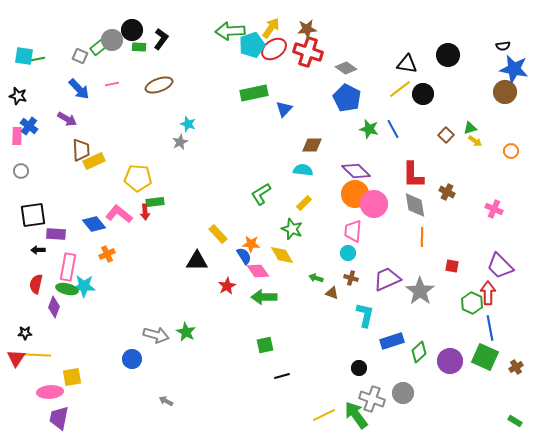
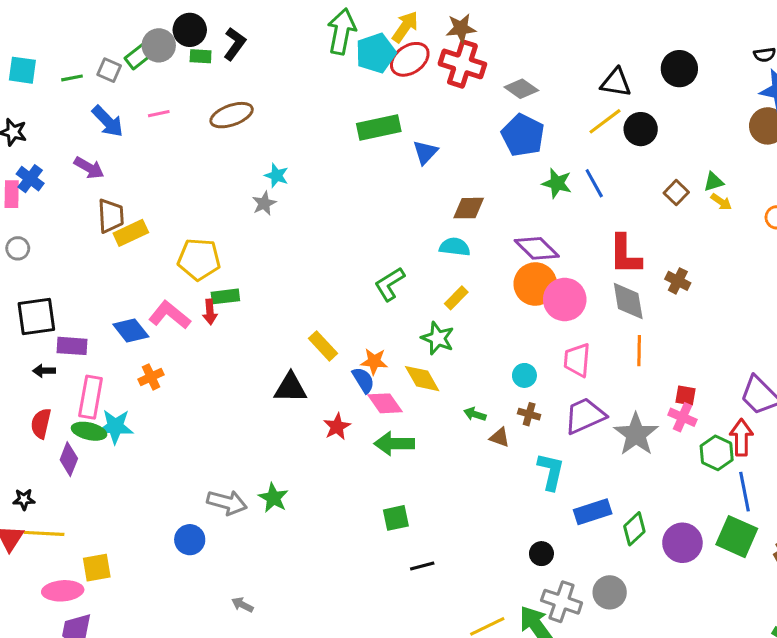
green arrow: (230, 31) -> (342, 31), turned 104
green line: (38, 59) -> (72, 78), moved
pink cross: (494, 209) -> (682, 417), moved
pink trapezoid: (353, 231) -> (577, 360), moved

